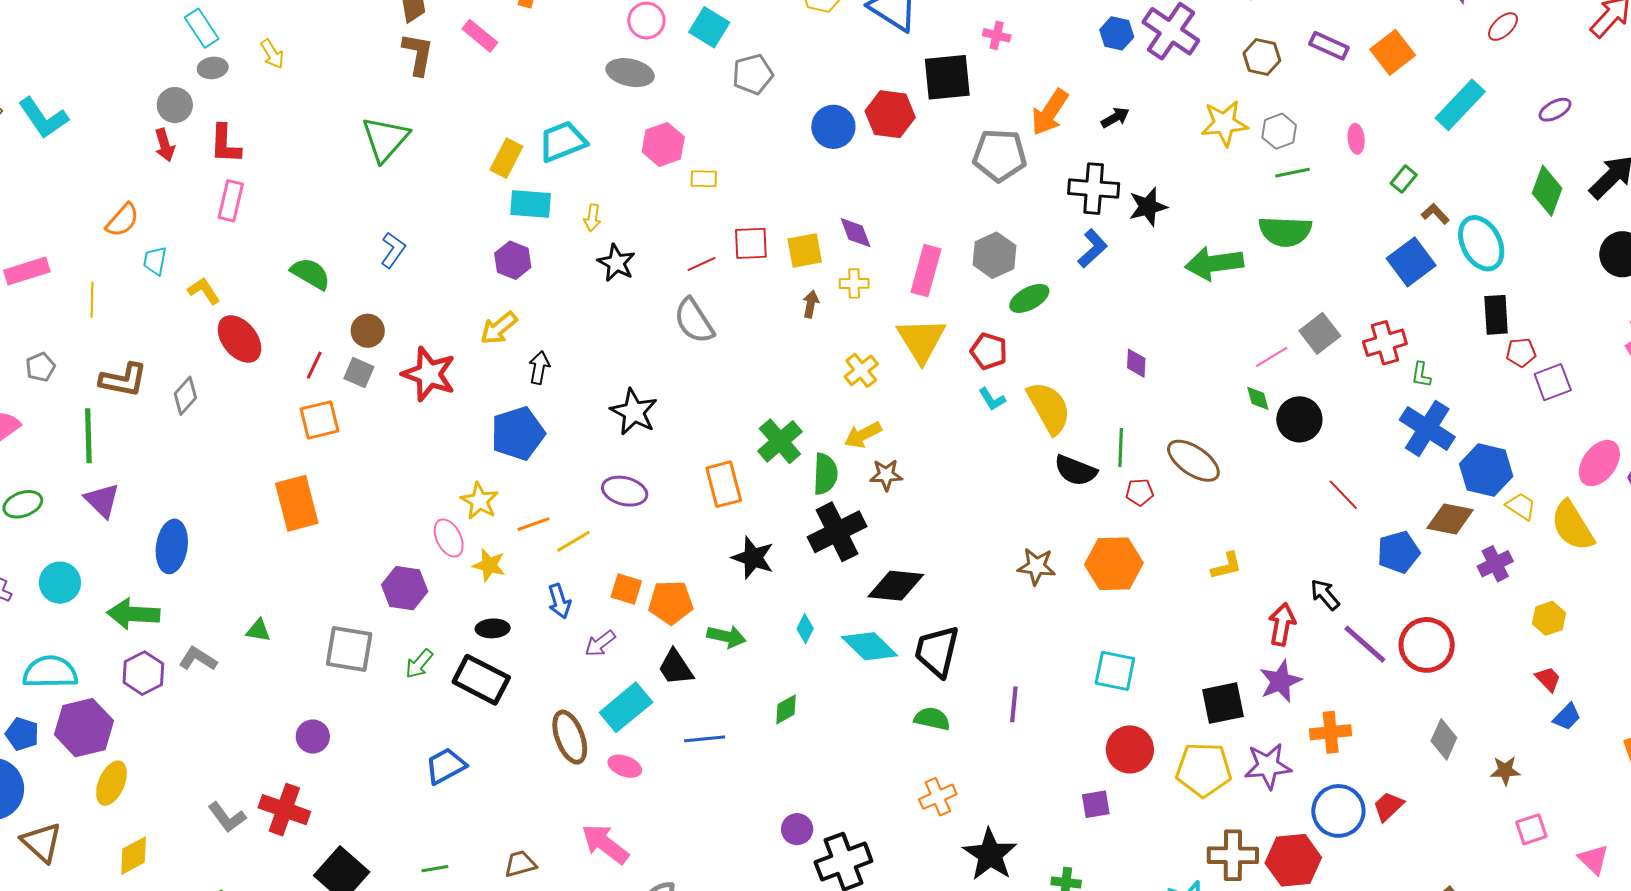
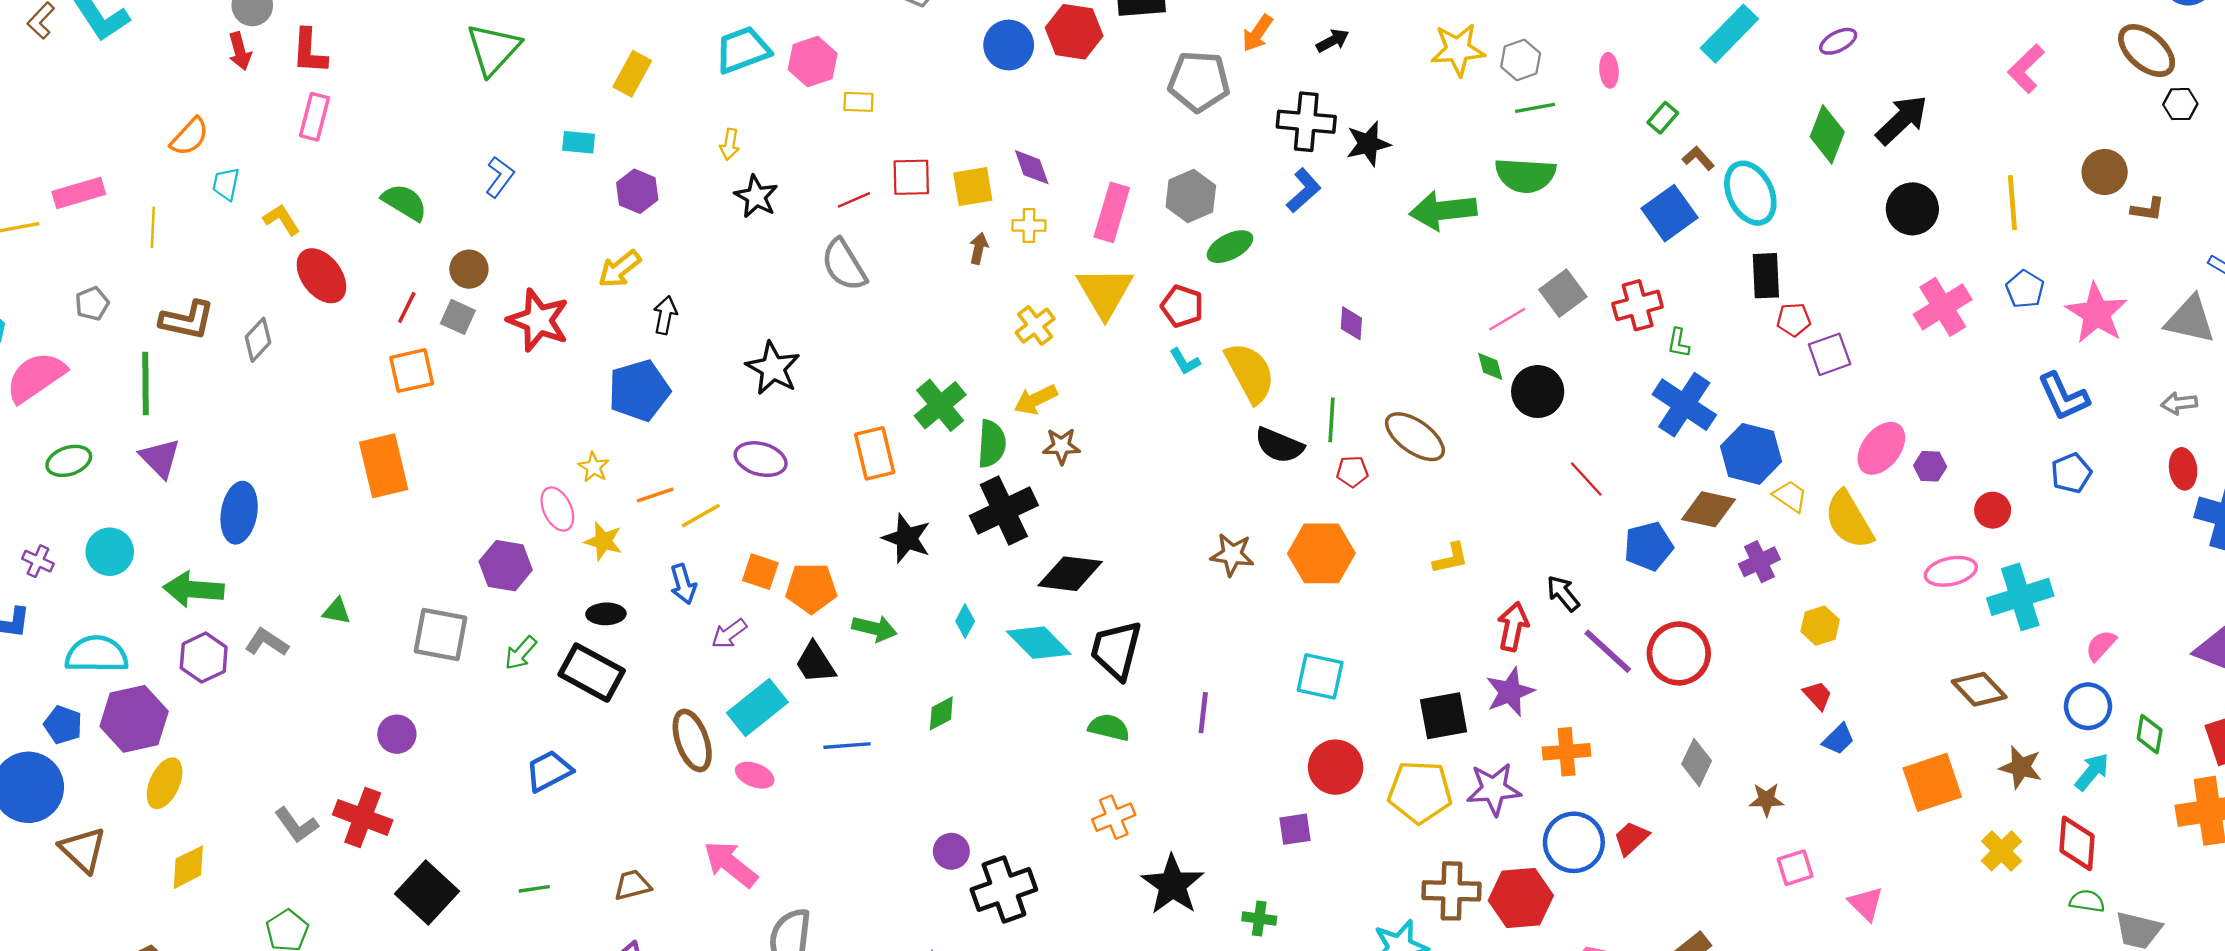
orange arrow: (1050, 112) -> (1257, 33), size x0.7
cyan trapezoid: (563, 141) -> (743, 50), moved
cyan rectangle: (531, 204) -> (579, 142), moved, size x0.7
yellow star: (479, 501) -> (594, 467), size x0.7

